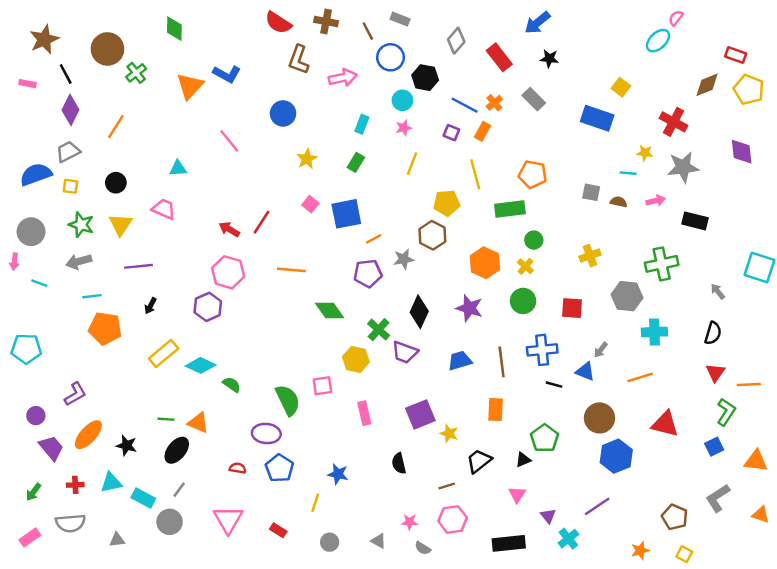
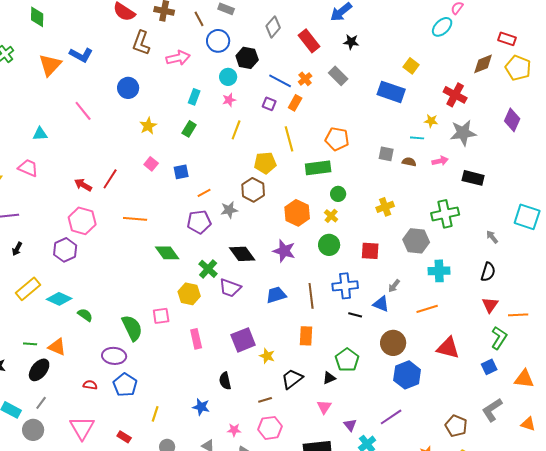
purple diamond: (742, 152) -> (512, 120), turned 30
blue square: (346, 214) -> (181, 172), size x0.6
black diamond: (419, 312) -> (242, 254), turned -60
blue star: (338, 474) -> (201, 407), moved

